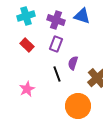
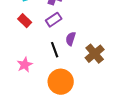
purple rectangle: (56, 44) -> (54, 20), turned 35
orange circle: (78, 106) -> (61, 82), moved

